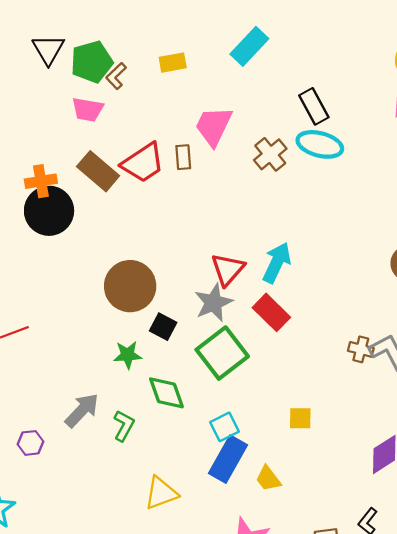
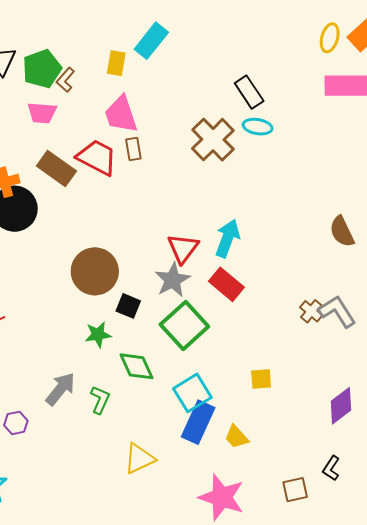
cyan rectangle: (249, 46) -> (151, 41), moved
yellow rectangle: (173, 63) -> (116, 63), turned -65
pink trapezoid: (214, 126) -> (121, 114), moved, turned -39
cyan ellipse: (320, 144) -> (258, 127), size x0.7
brown cross: (270, 154) -> (213, 140), size x1.4
red trapezoid: (143, 163) -> (97, 157), turned -114
brown cross: (361, 349) -> (311, 311), turned 30
cyan square: (225, 427) -> (192, 393), size x1.4

